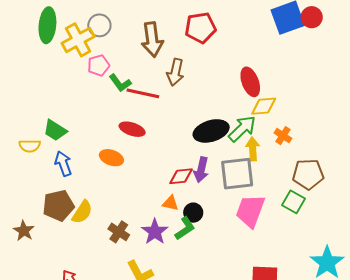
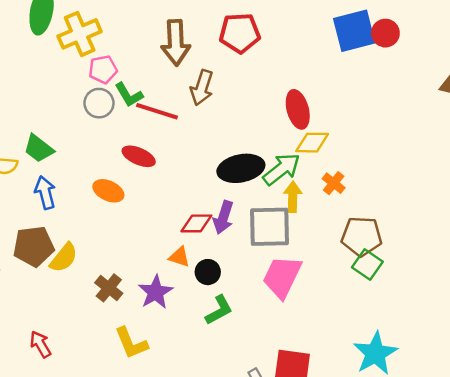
gray circle: (99, 25) -> (99, 103), moved
green square: (293, 202) -> (367, 265), moved
green L-shape: (185, 228) -> (219, 310), moved

